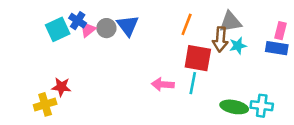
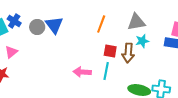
pink triangle: (88, 29) -> (11, 52), moved
brown arrow: (220, 39) -> (128, 53), moved
red square: (198, 58) -> (110, 51), size x0.6

